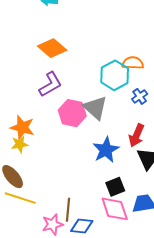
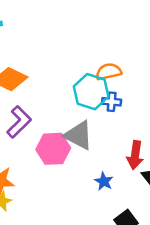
blue cross: (140, 96) -> (112, 102), moved, turned -35
blue star: (106, 150) -> (104, 181), size x0.6

